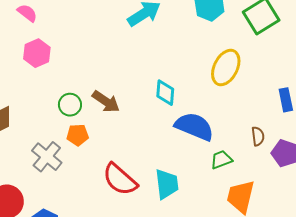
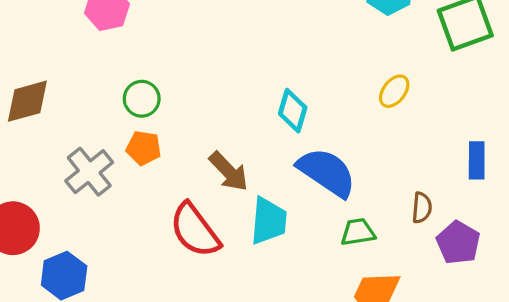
yellow ellipse: (226, 68) -> (394, 91), size x0.6
brown arrow: (106, 102) -> (229, 171), moved
cyan trapezoid: (167, 184) -> (269, 221), moved

